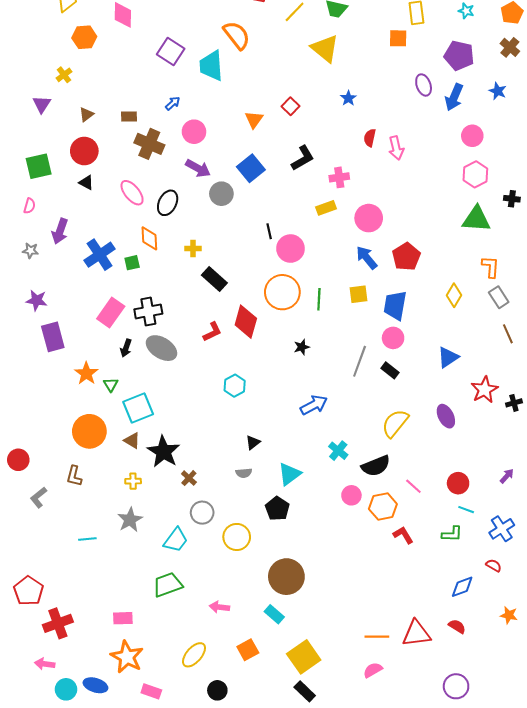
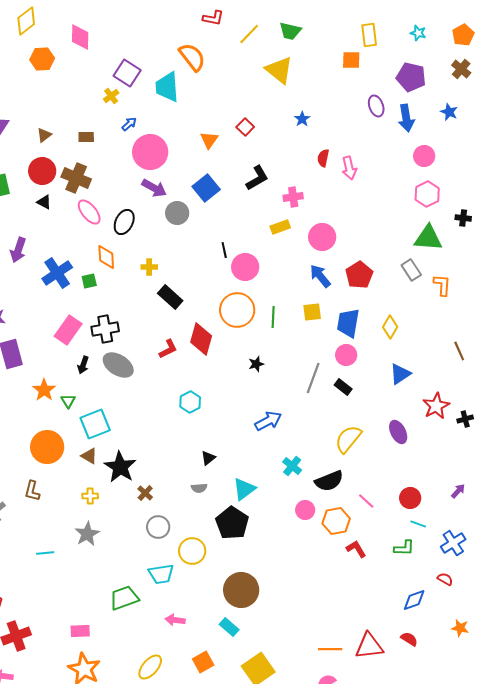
yellow cross: (64, 75) -> (111, 96), moved
blue arrow: (454, 97) -> (406, 118), turned -32
pink circle: (194, 132) -> (150, 152), size x1.5
brown cross: (149, 144) -> (76, 178), moved
yellow diamond: (454, 295) -> (390, 327), moved
gray rectangle: (499, 297) -> (411, 270), moved
black pentagon: (277, 509) -> (232, 523), size x1.4
cyan trapezoid: (176, 540) -> (161, 574), moved, turned 44

